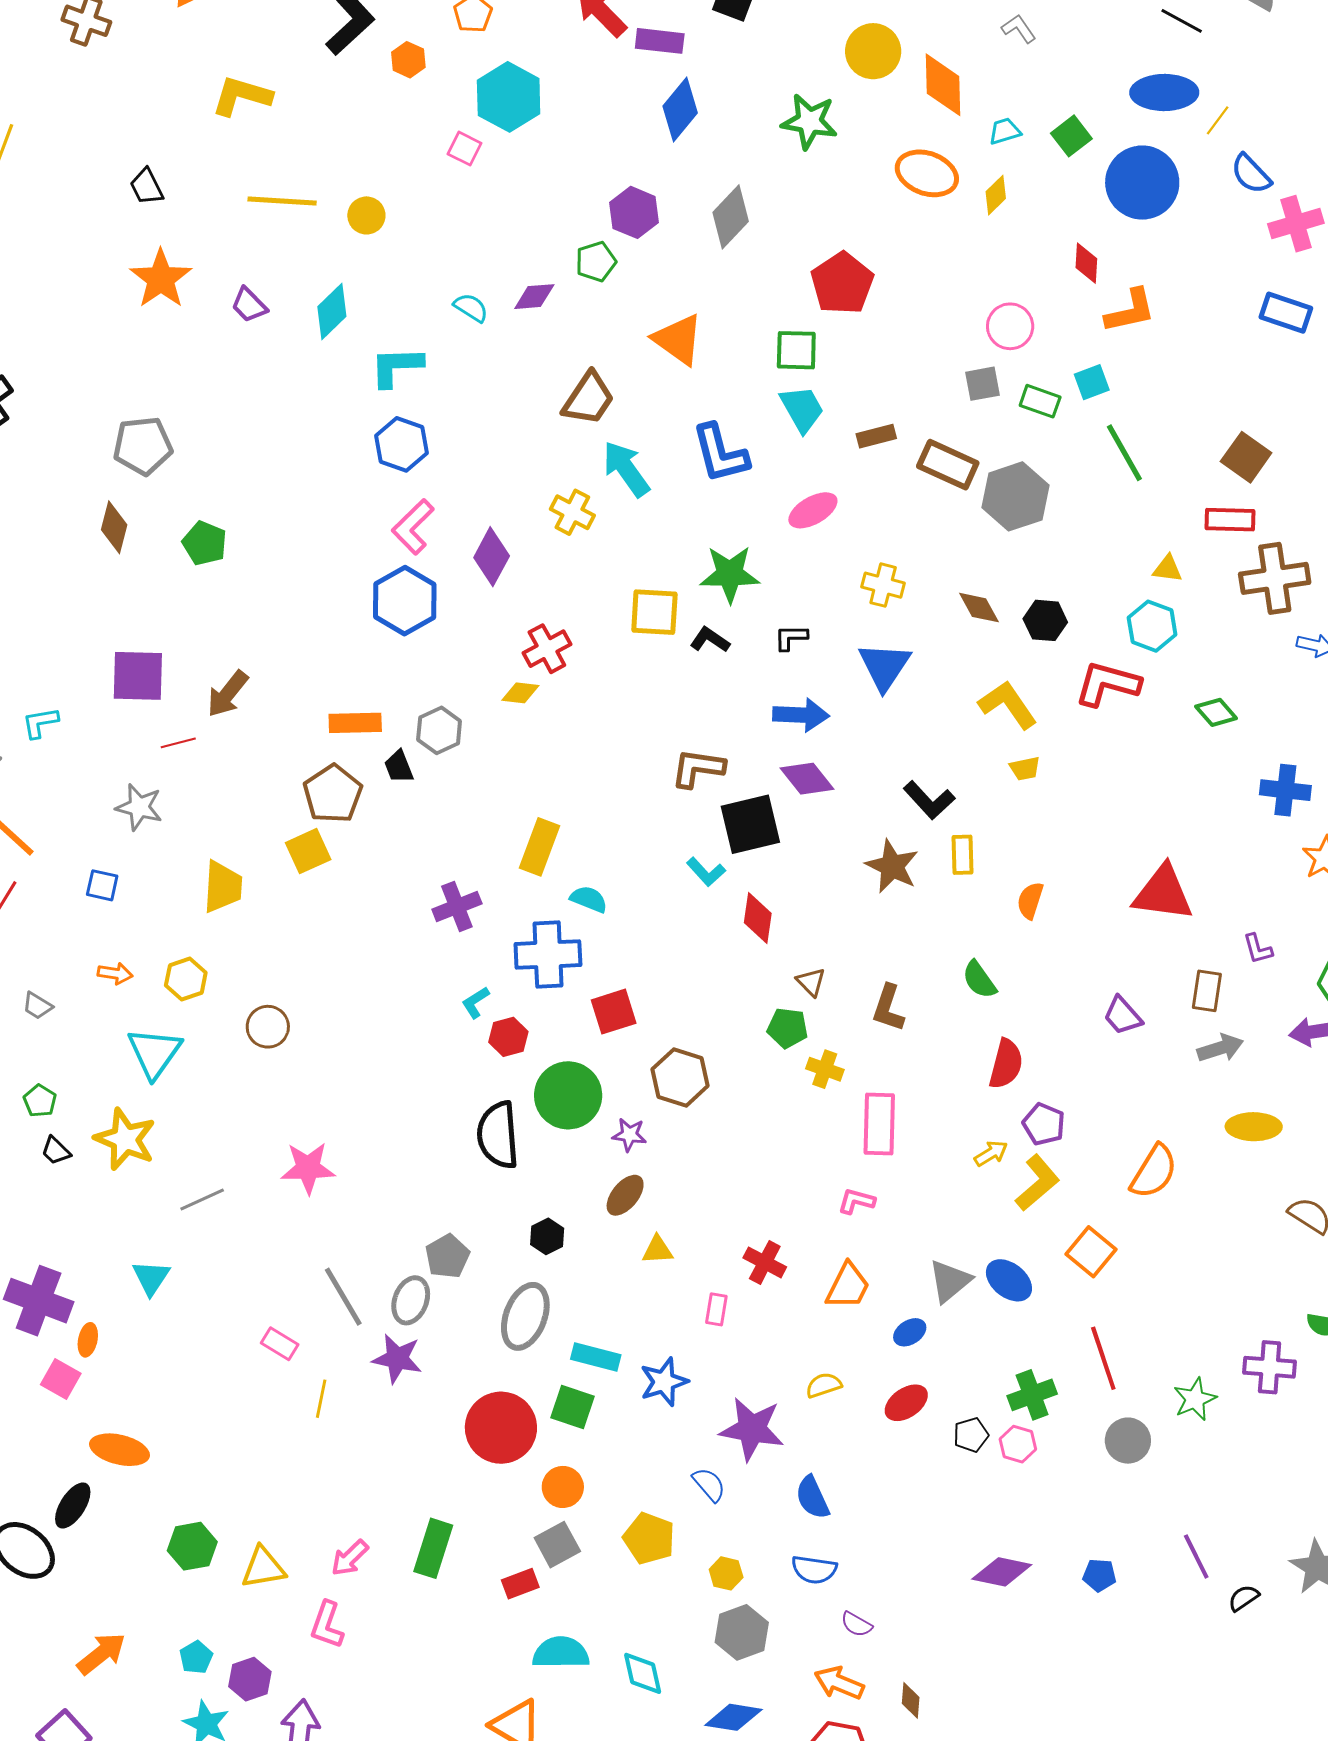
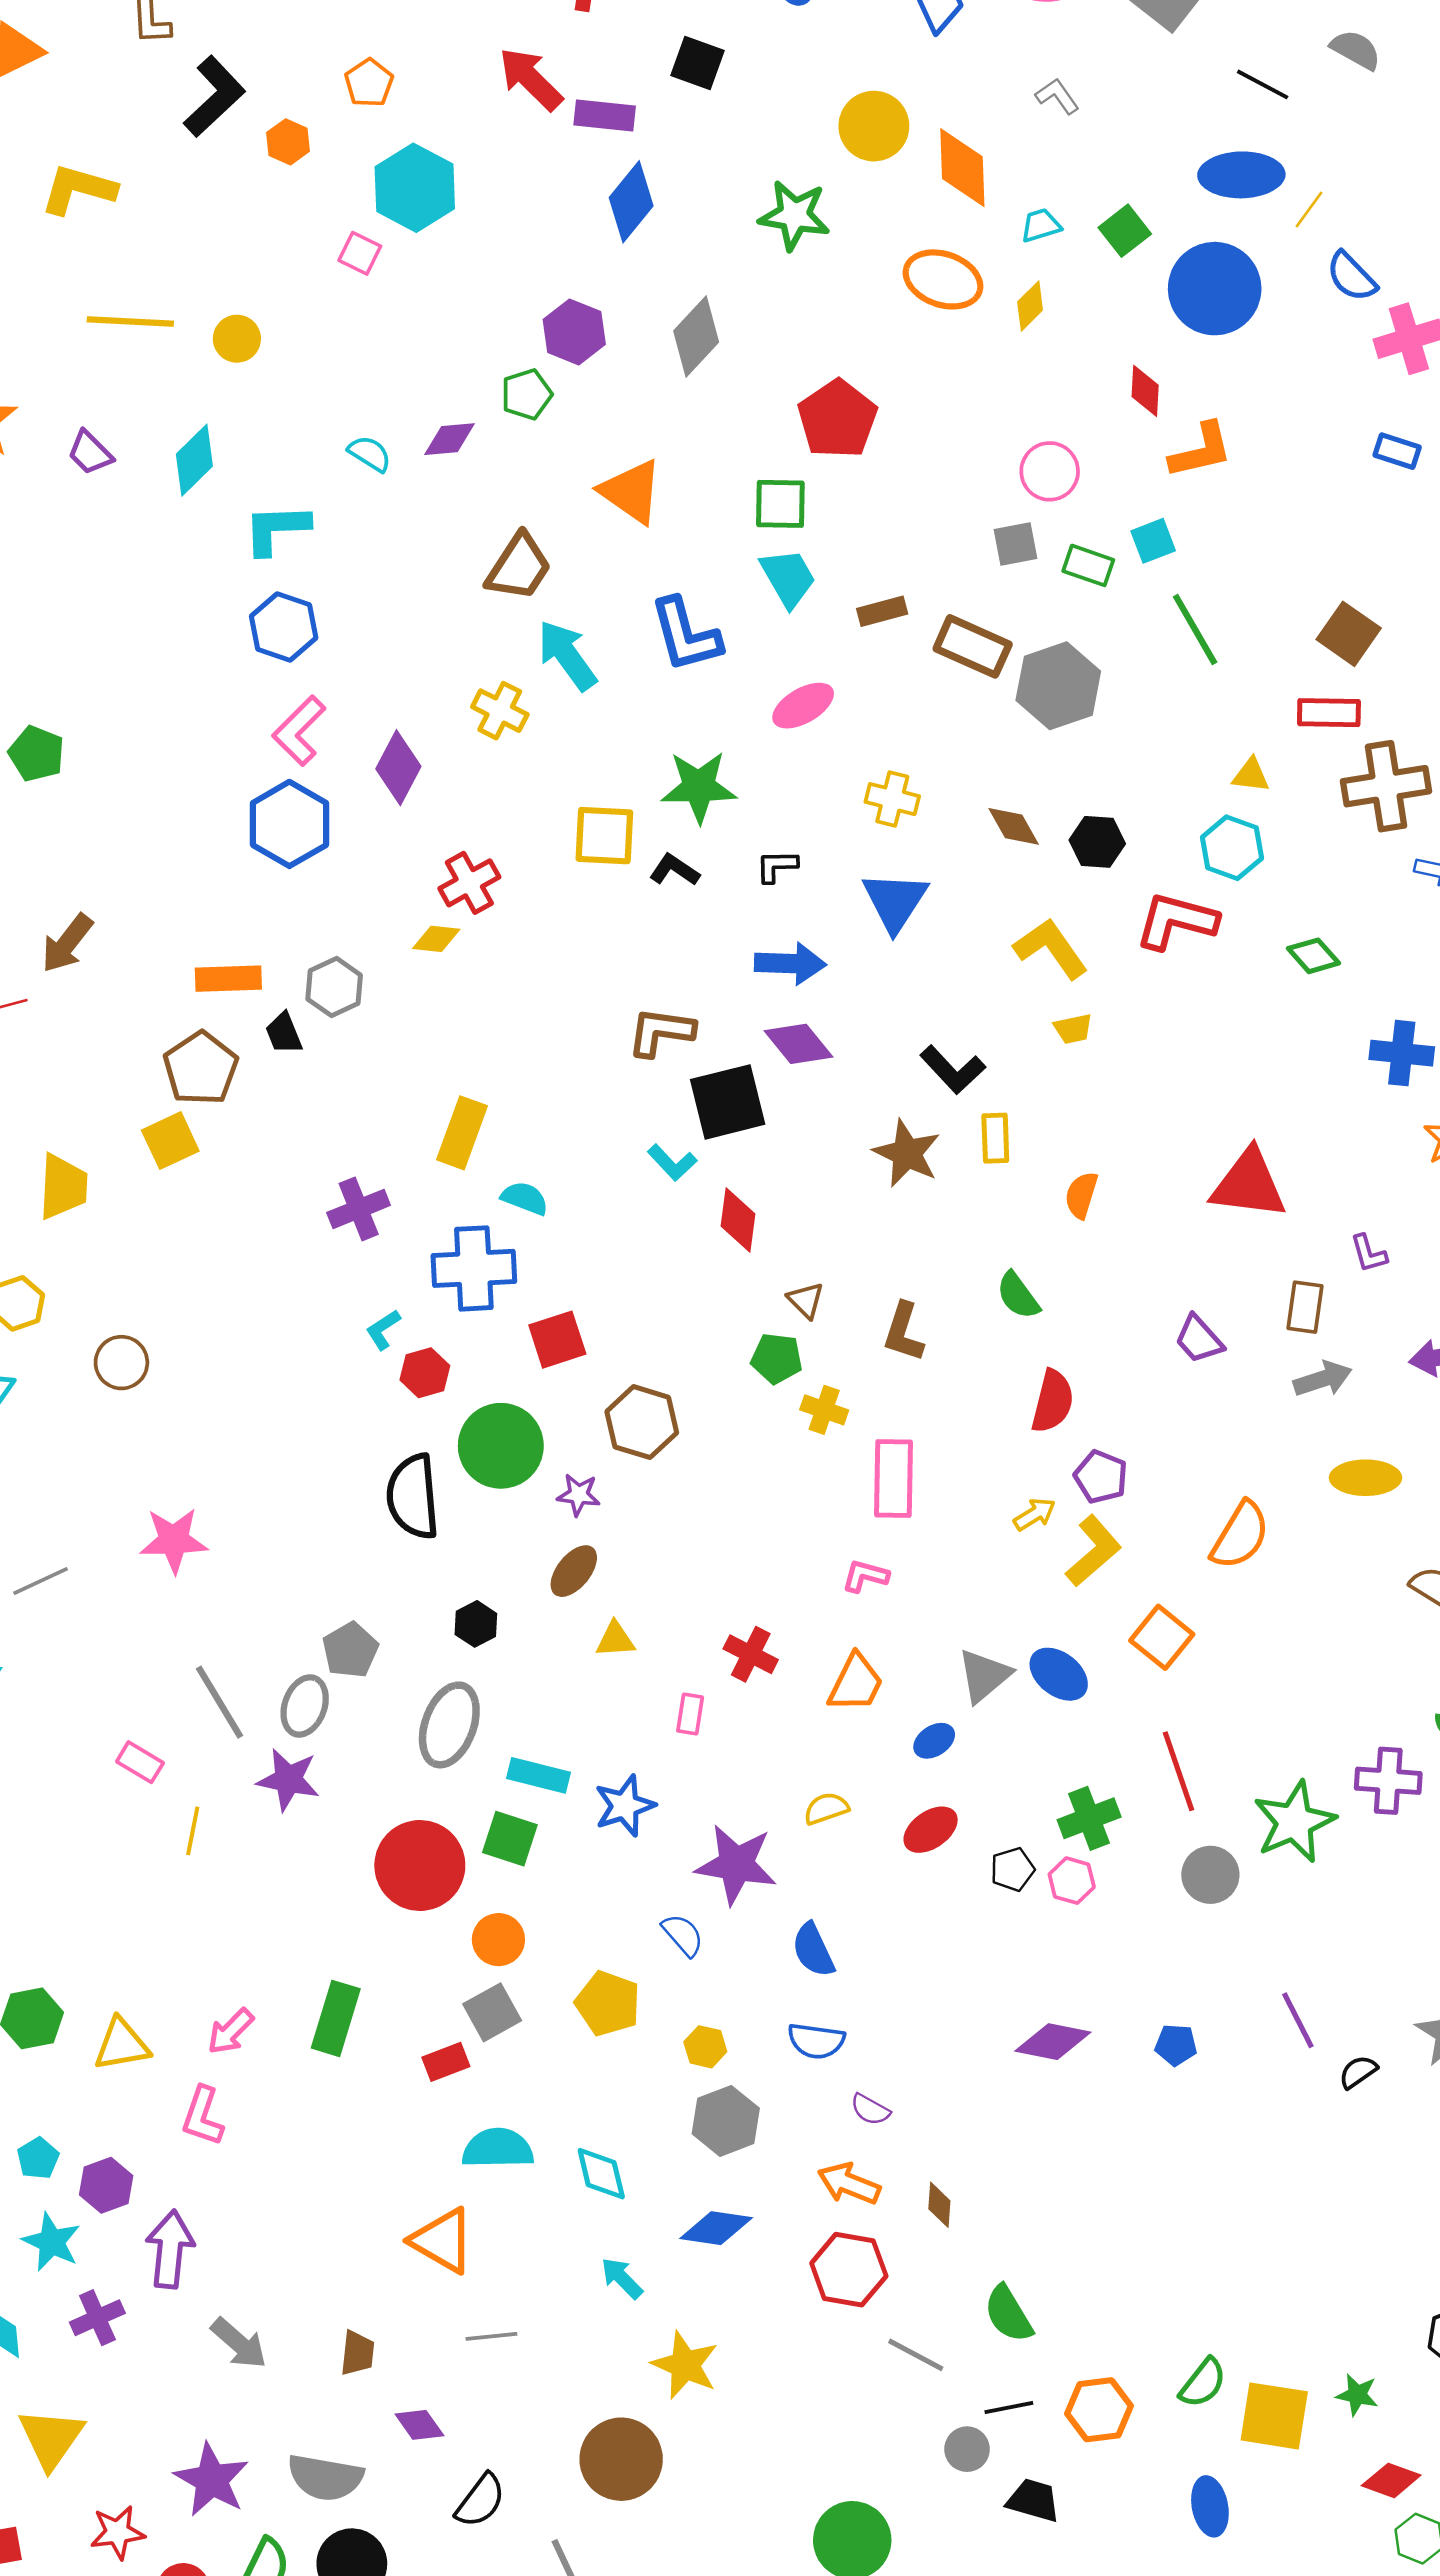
blue rectangle: (1286, 313) -> (1397, 451), size x0.7
green star: (1195, 1399) -> (1294, 1822), size x1.5

